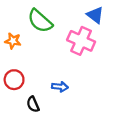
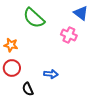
orange star: (13, 41) -> (11, 45), moved
pink cross: (81, 41) -> (69, 35), size x0.7

